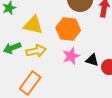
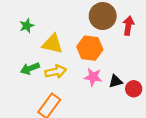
pink star: (71, 56) -> (93, 77), turned 30
black triangle: (92, 60) -> (116, 81), turned -32

